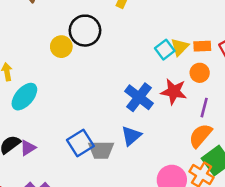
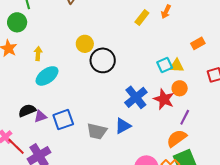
black circle: (85, 31) -> (103, 60), moved
orange rectangle: (202, 46) -> (198, 43), moved, turned -40
yellow triangle: (180, 47) -> (177, 66), turned 35
orange circle: (200, 73) -> (180, 88), moved
blue square: (80, 143) -> (63, 120), moved

